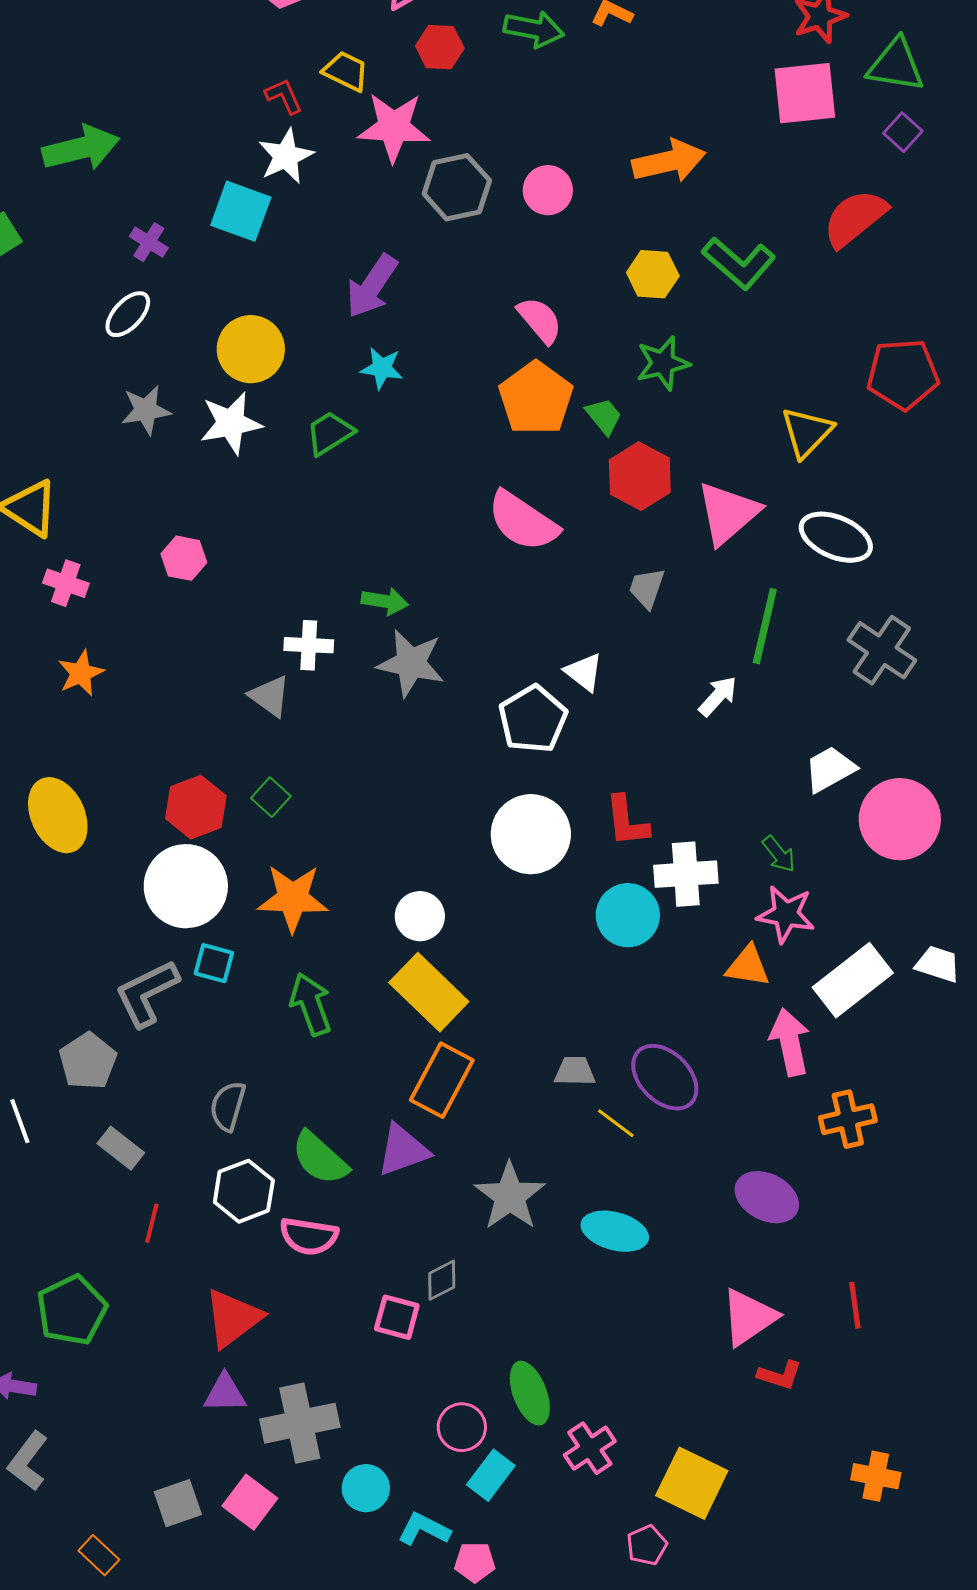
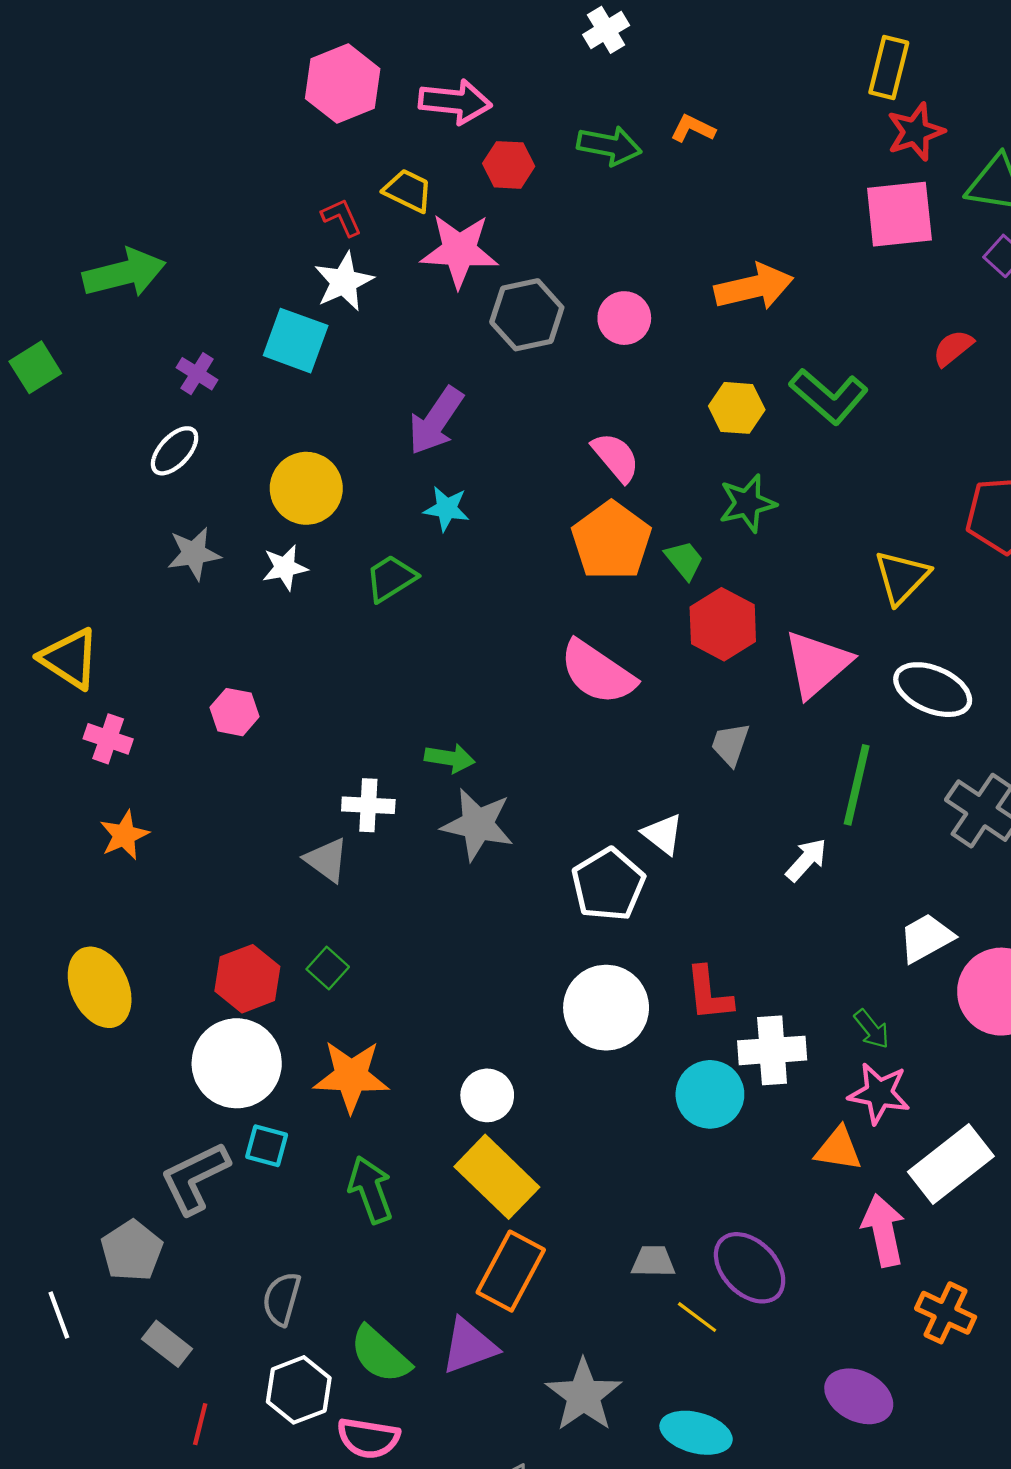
red semicircle: (855, 218) -> (953, 348), size x0.6
white star: (231, 423) -> (285, 568), size x0.7
orange cross: (848, 1119) -> (946, 1313), turned 38

